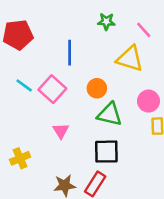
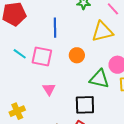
yellow triangle: (130, 59) -> (102, 32), turned -30
pink square: (52, 89) -> (42, 56), turned -30
green triangle: (110, 114) -> (99, 79), moved

